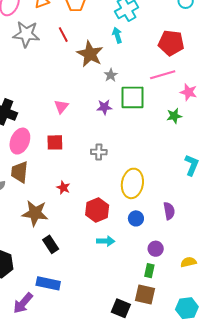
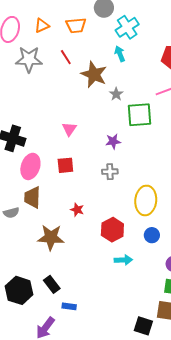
purple star: (104, 107) -> (113, 141), moved
black rectangle: (51, 244) -> (52, 284), moved
blue rectangle: (48, 283) -> (69, 306), size x0.6

